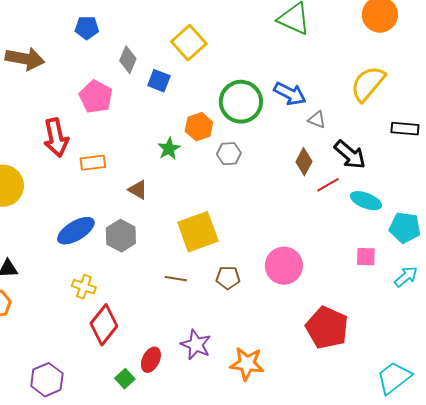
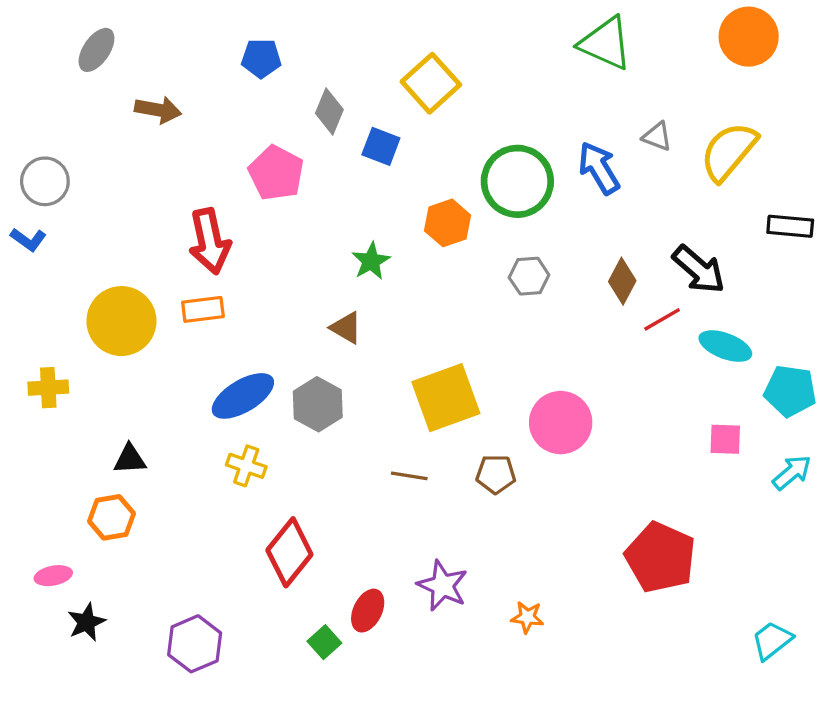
brown arrow: (25, 59) -> (158, 110), size x0.7
blue arrow: (290, 94) -> (599, 168), turned -148
gray triangle: (317, 120) -> (657, 136), moved
green star: (169, 149) -> (371, 261), moved
gray hexagon: (229, 154) -> (529, 276), moved
orange rectangle: (93, 163) -> (203, 309), moved
pink circle: (284, 266) -> (561, 423), moved
yellow cross: (84, 287) -> (246, 466), moved
orange star: (247, 364) -> (527, 617), size x0.6
cyan trapezoid: (394, 378) -> (772, 640), size x0.7

